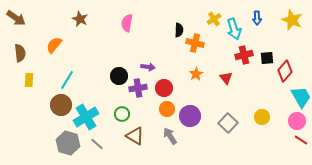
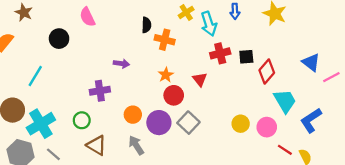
brown star: (80, 19) -> (24, 12), moved
pink semicircle: (127, 23) -> (87, 17), turned -36
purple arrow: (148, 67) -> (121, 64), moved
black circle: (119, 76) -> (59, 39), moved
cyan line: (67, 80) -> (35, 76), moved
red circle: (164, 88) -> (174, 95), moved
pink circle: (297, 121) -> (267, 127), moved
gray square: (228, 123) -> (188, 123), moved

